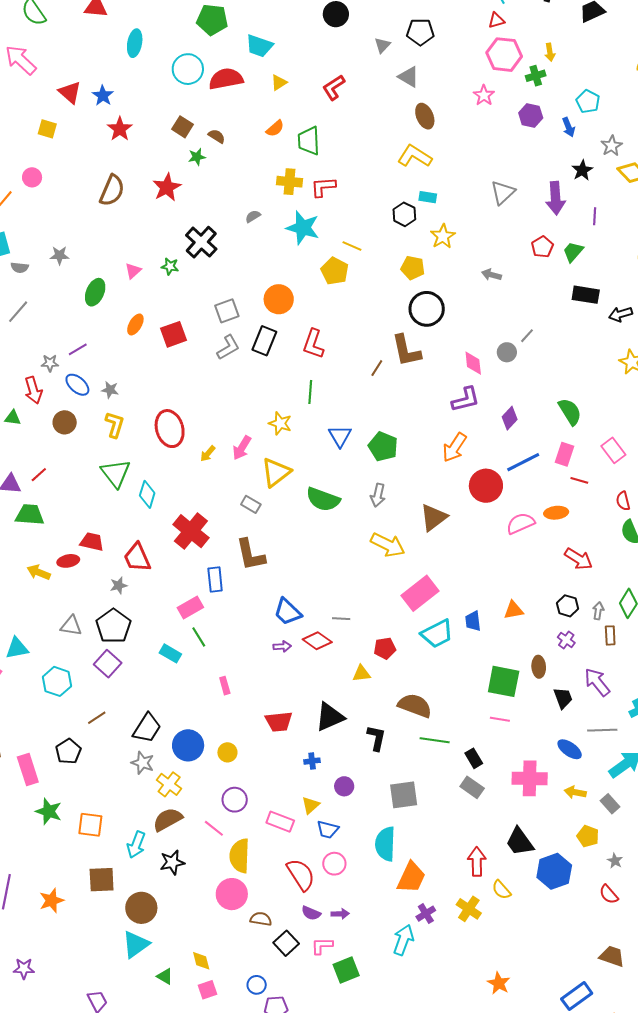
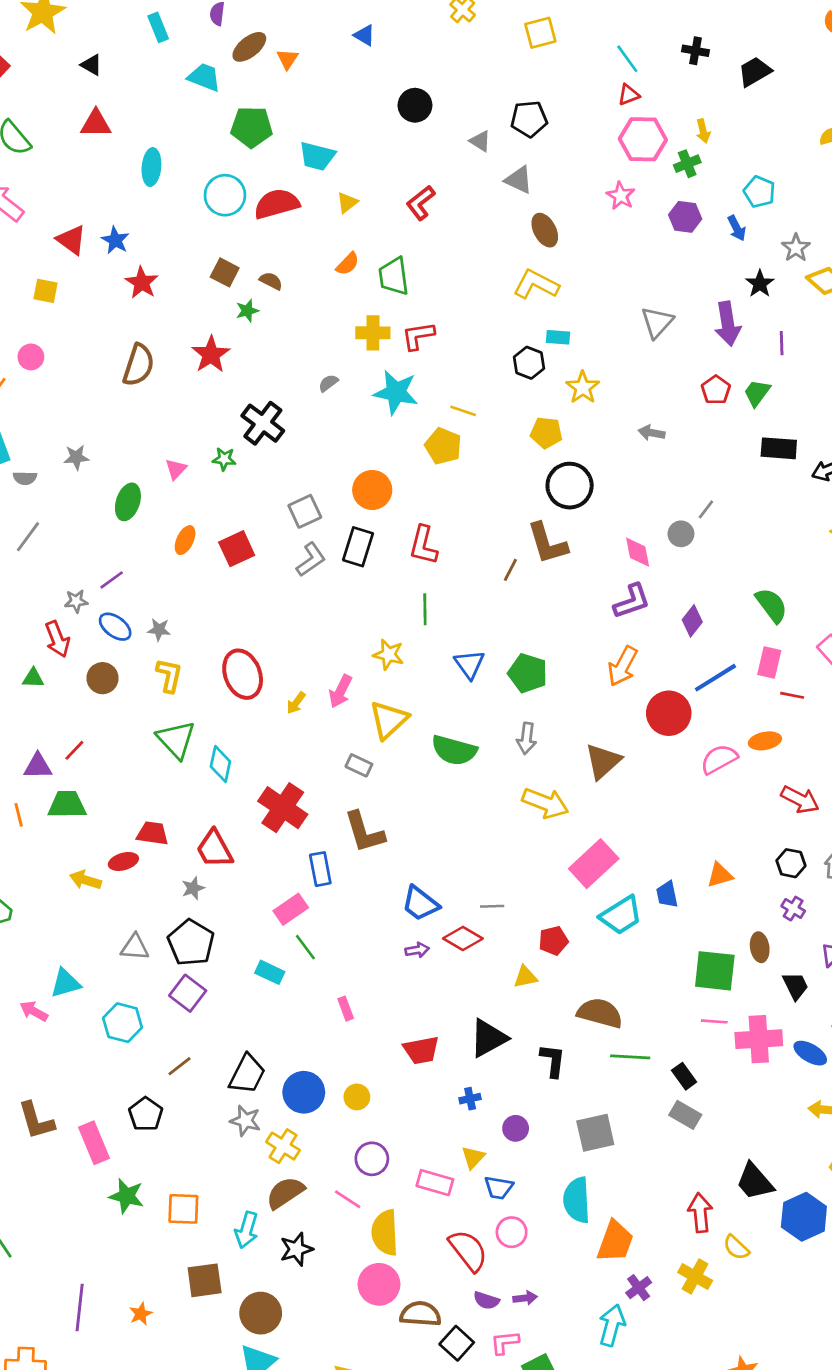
gray triangle: (382, 45) -> (480, 141), turned -36
pink cross: (530, 778) -> (759, 1039), moved
orange star: (52, 901) -> (141, 1314), size x0.7
brown semicircle: (261, 919) -> (420, 1314), size x1.4

